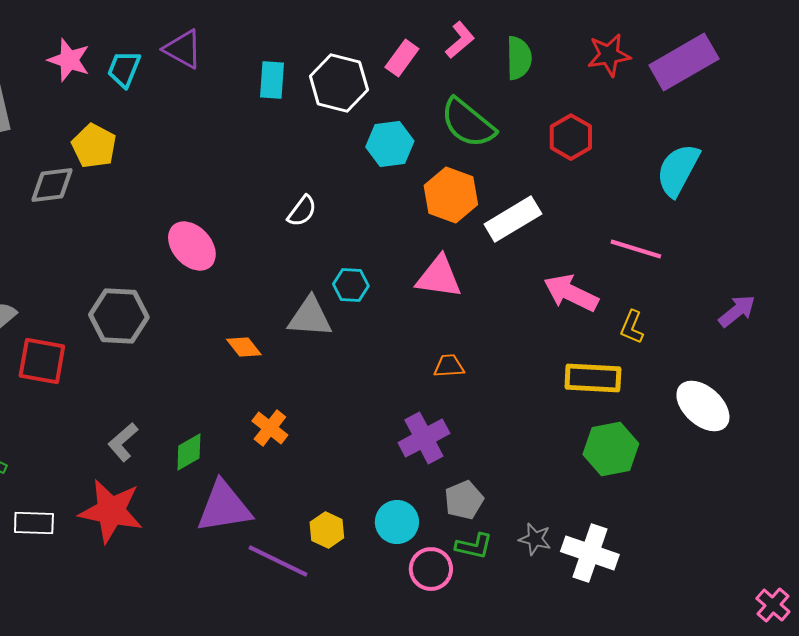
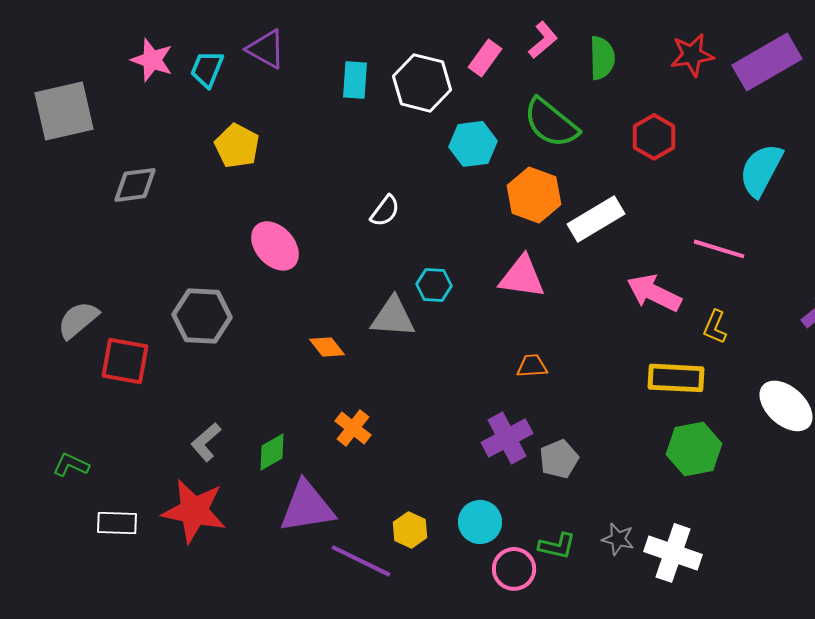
yellow pentagon: (94, 146) -> (237, 146), moved
gray pentagon: (464, 500) -> (559, 459), moved

